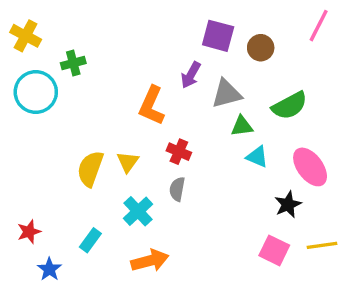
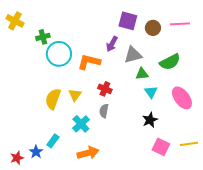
pink line: (319, 26) -> (180, 24), moved, turned 60
cyan circle: (36, 92) -> (59, 54), moved
orange L-shape: (152, 106) -> (89, 62), turned 80
cyan triangle: (257, 157) -> (151, 92), turned 32
black star: (288, 204) -> (150, 120), moved
red star: (29, 232) -> (17, 158), moved
blue star: (49, 269) -> (36, 152), moved

